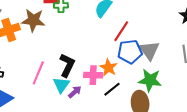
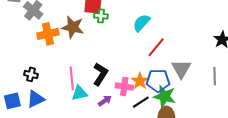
blue pentagon: (130, 52) -> (158, 81), moved
pink line: (38, 73) -> (72, 78), turned -35
green star: (150, 80) -> (165, 96), moved
cyan triangle: (61, 85) -> (79, 93), moved, turned 36

